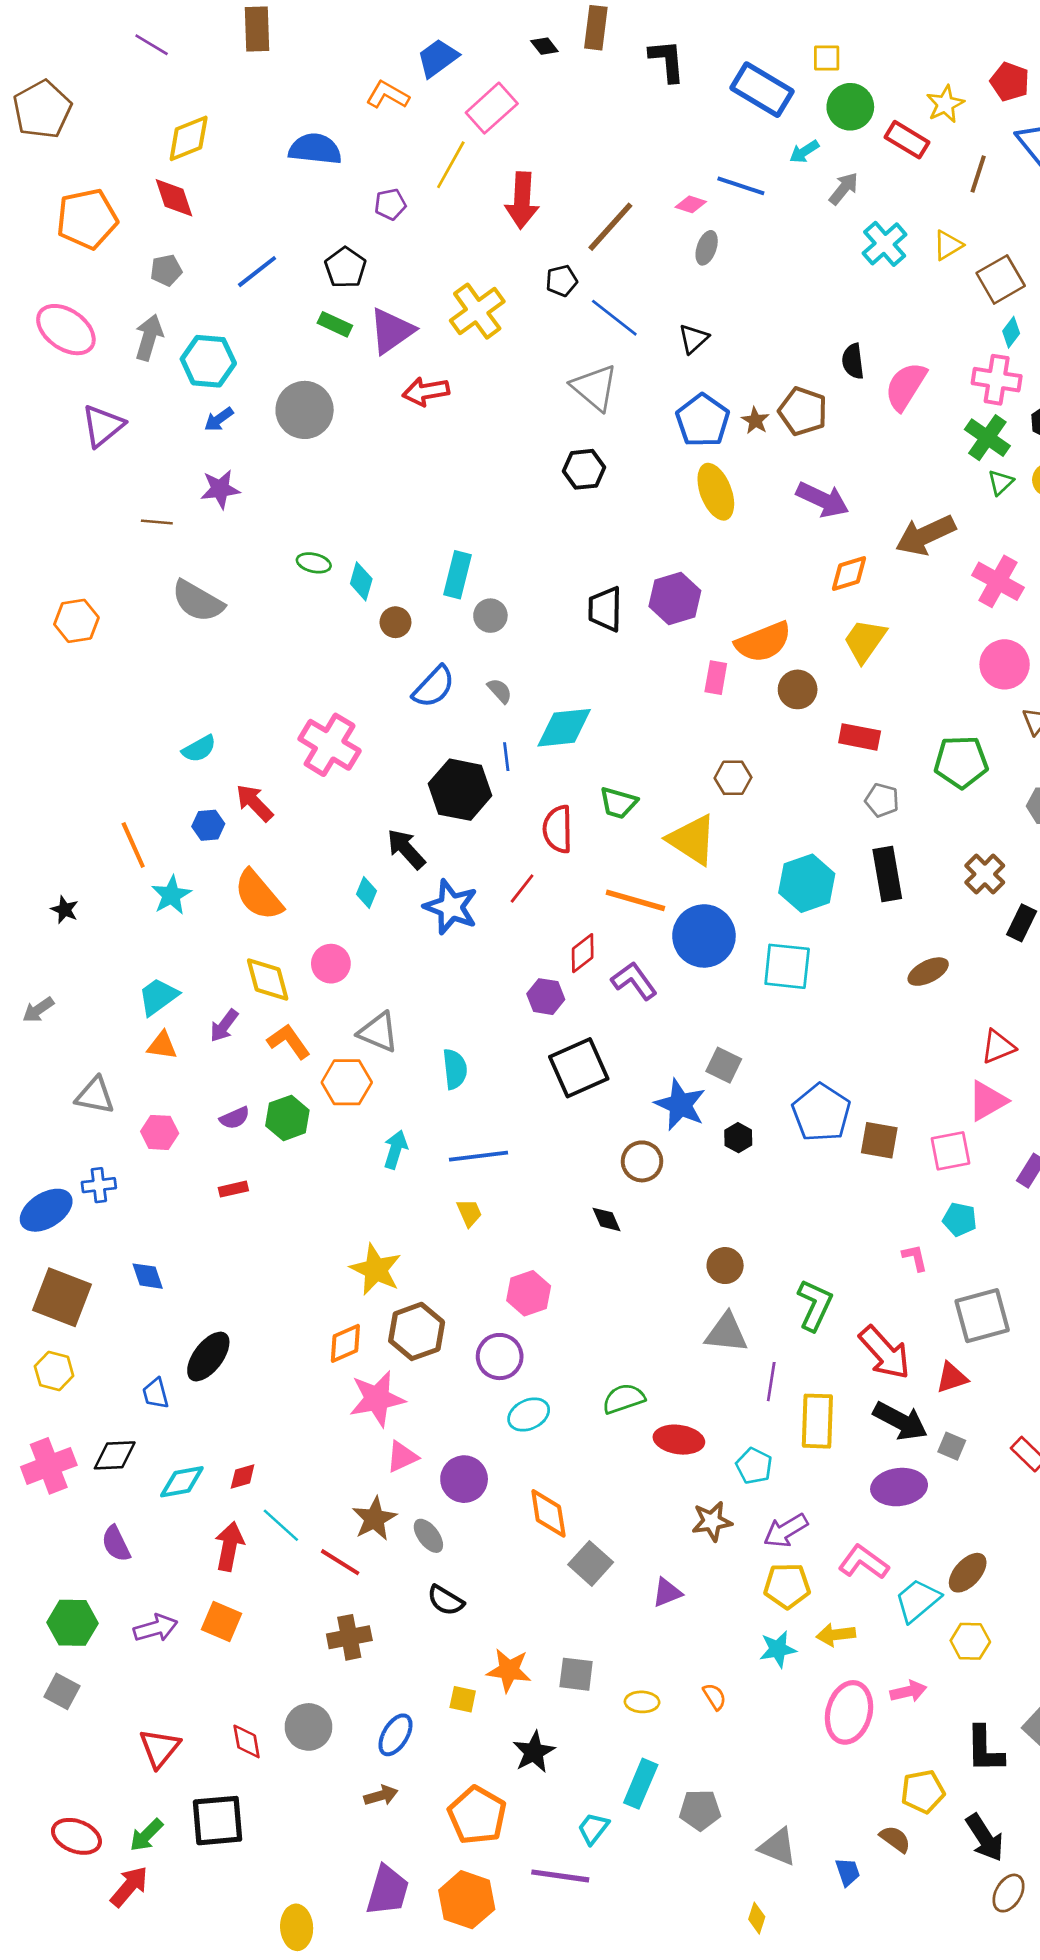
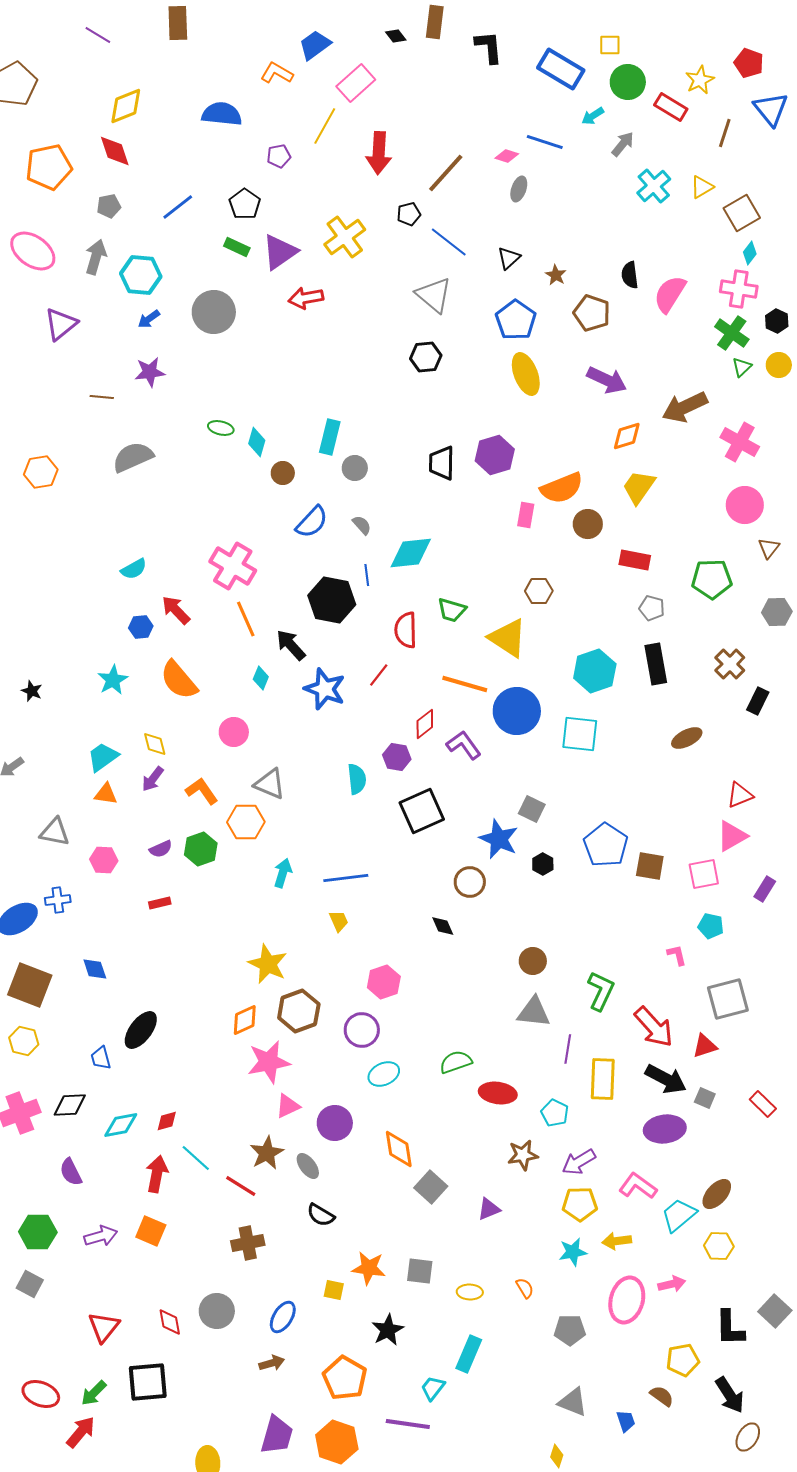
brown star: (755, 421) -> (556, 275), moved
gray semicircle: (198, 601) -> (133, 457), turned 126
orange line: (133, 845) -> (246, 619), moved
yellow diamond: (268, 979) -> (155, 744), moved, size x0.7
cyan semicircle: (455, 1069) -> (357, 779), moved
gray pentagon: (700, 1810) -> (570, 1330), moved

